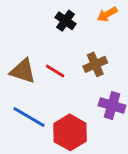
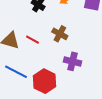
brown cross: (95, 64) -> (60, 34), turned -35

